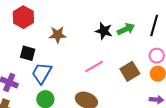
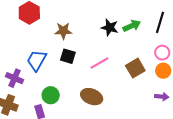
black square: (28, 53) -> (68, 56), moved
blue trapezoid: (42, 73) -> (37, 60), moved

